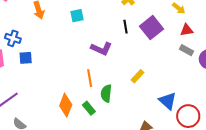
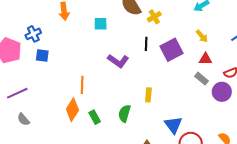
blue cross: (13, 38) -> (33, 34), turned 35
yellow rectangle: (138, 76) -> (148, 95), turned -48
orange line: (90, 78) -> (82, 85), moved
green semicircle: (106, 93) -> (124, 113), moved

